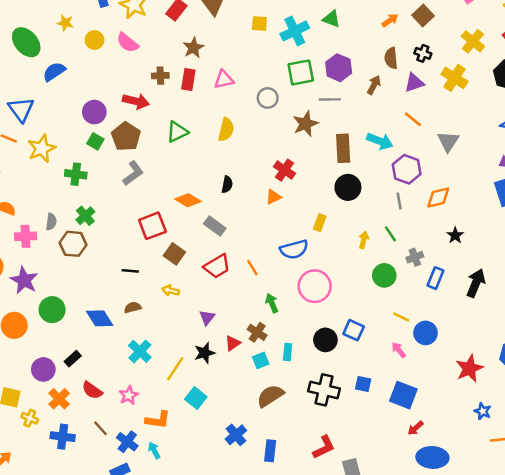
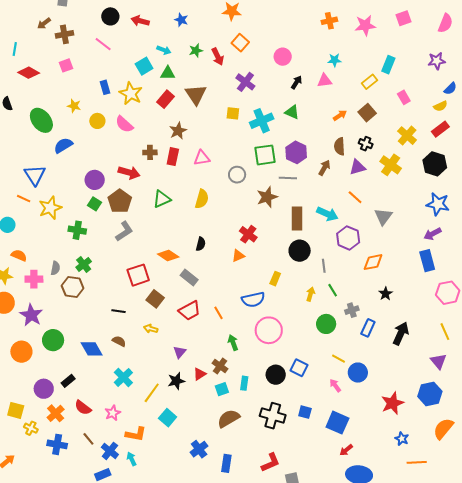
gray line: (399, 201) -> (324, 266), moved
brown semicircle: (133, 307) -> (119, 341), turned 40

